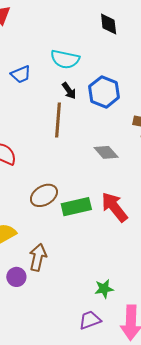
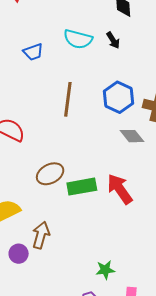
black arrow: (69, 91) -> (113, 40), moved
blue hexagon: (104, 92) -> (118, 97), moved
gray diamond: (106, 152) -> (132, 136), moved

